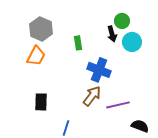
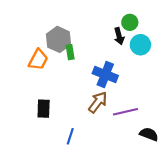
gray hexagon: (41, 29) -> (58, 39), moved
green rectangle: (78, 43) -> (70, 52), moved

